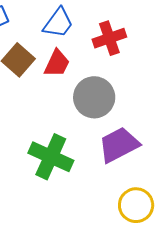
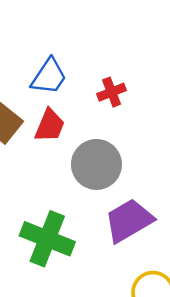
red cross: (109, 38) -> (112, 92), size x0.7

